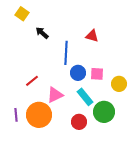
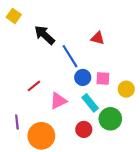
yellow square: (22, 14) -> (14, 16), moved
black arrow: (42, 33) -> (45, 35), size x1.5
blue line: (66, 53) -> (70, 56), turned -35
orange circle: (39, 115) -> (41, 136), moved

